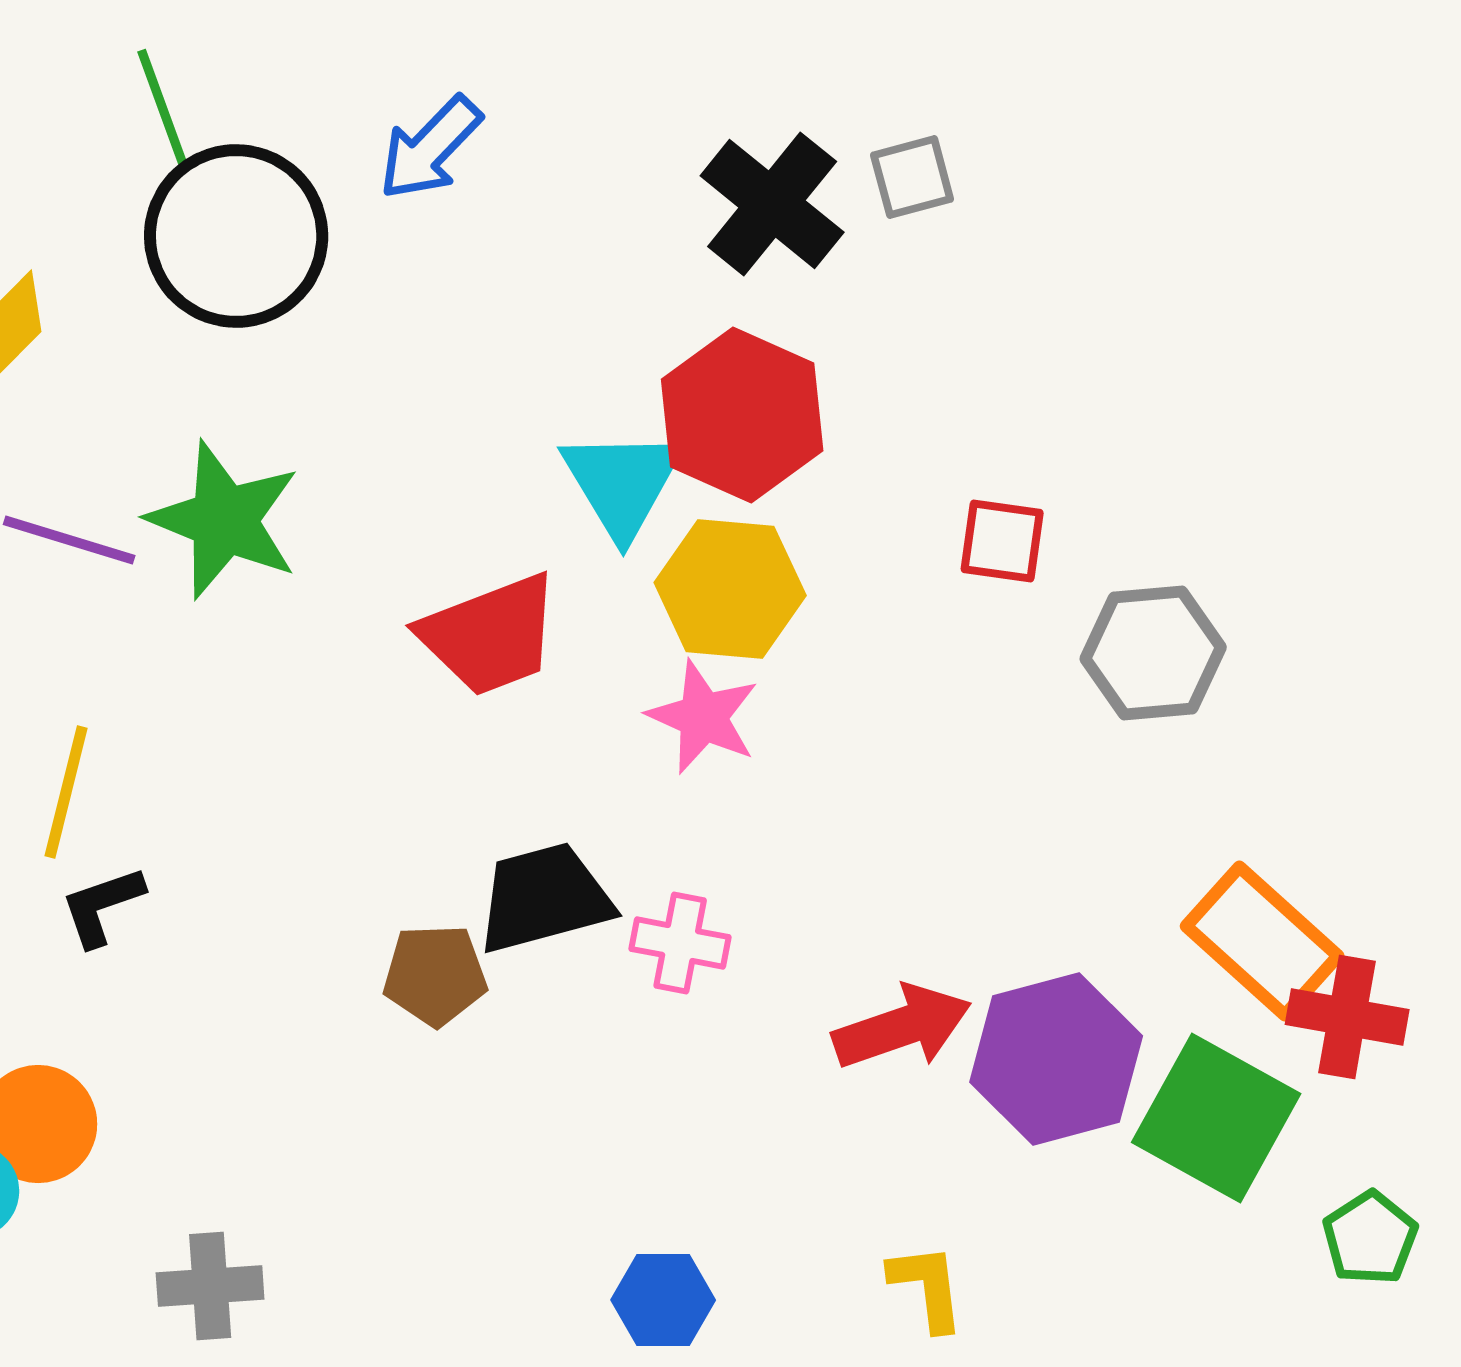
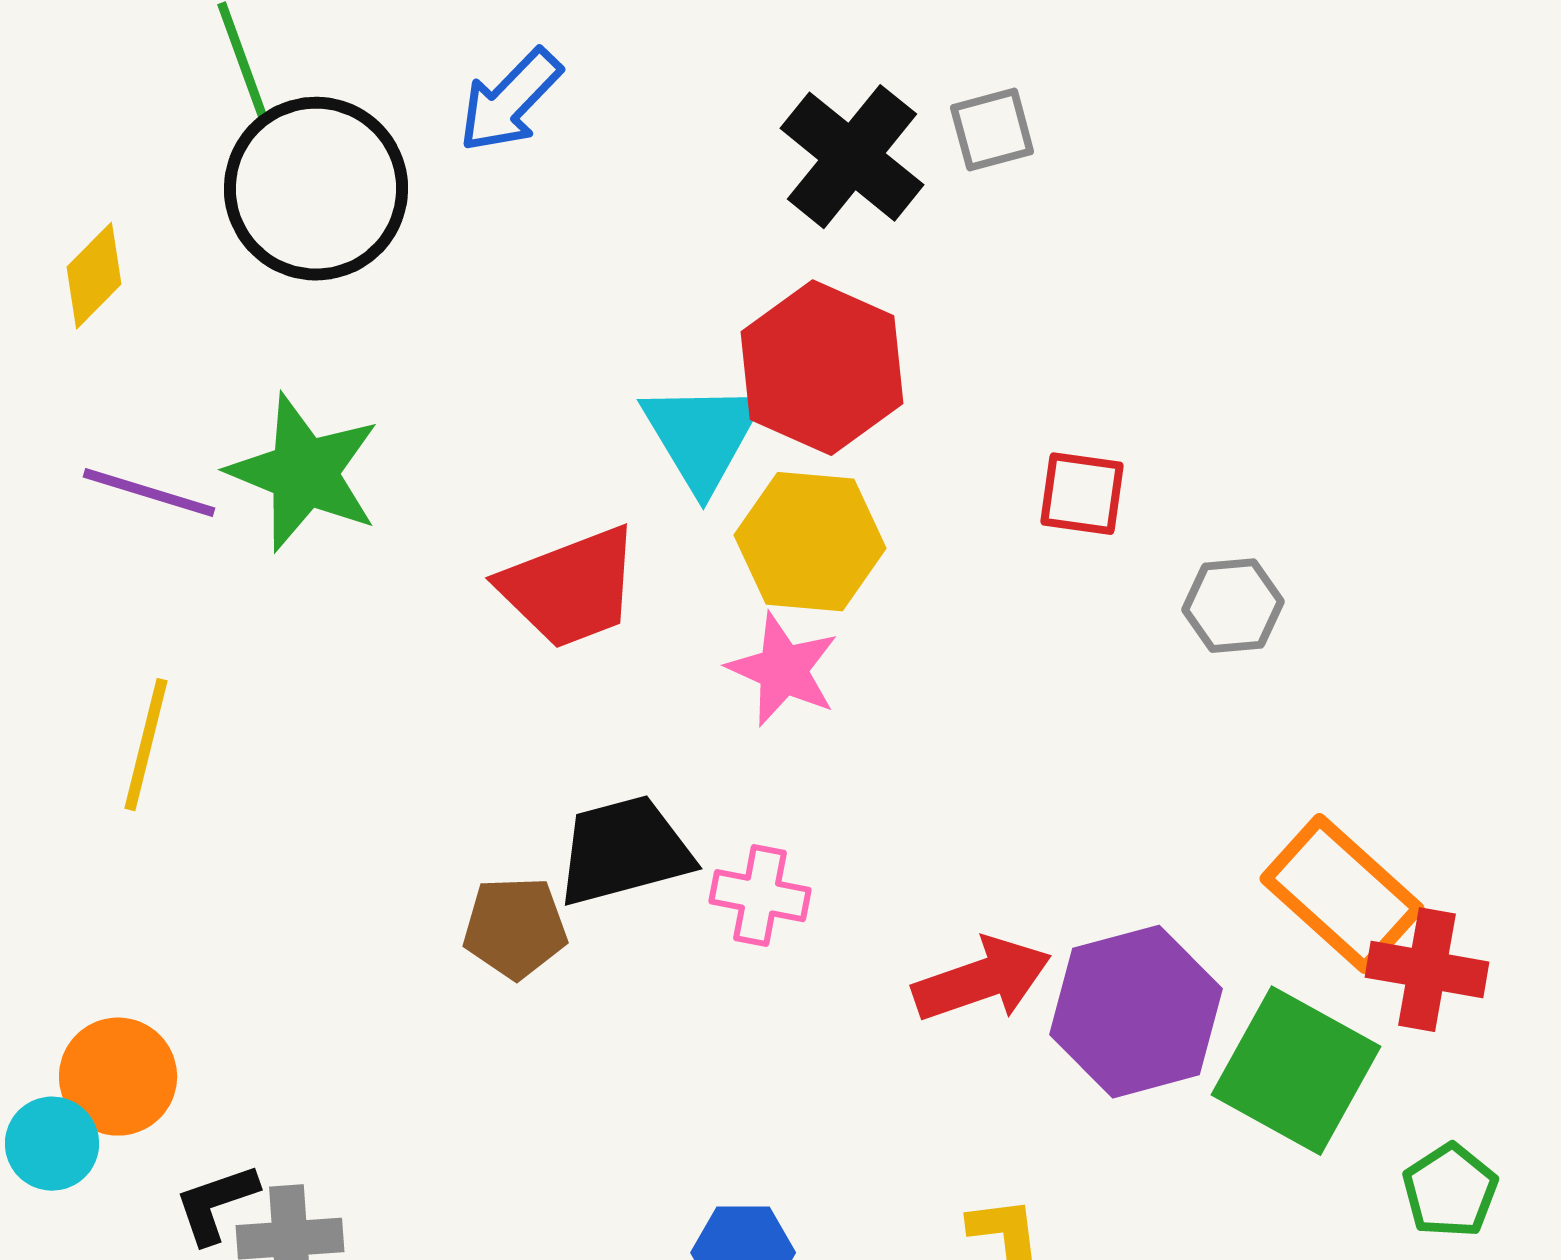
gray hexagon: (1153, 653) -> (1233, 606), size x0.7
black L-shape: (102, 906) -> (216, 1204), moved

